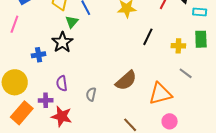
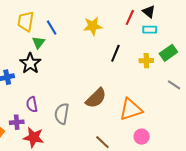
cyan rectangle: (200, 12) -> (150, 30), moved
green rectangle: (201, 39) -> (168, 53), turned 60
gray line: (186, 73) -> (174, 85), moved
gray semicircle: (91, 94) -> (62, 114), size x1.5

